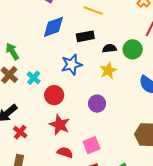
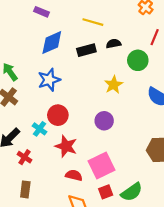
black semicircle: (109, 48) -> (114, 44), moved
blue star: (72, 65) -> (49, 80), moved
cyan cross: (34, 78) -> (39, 129), moved
pink square: (91, 145) -> (102, 165), size x1.4

